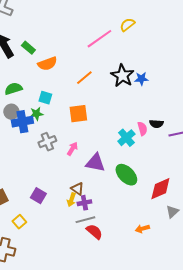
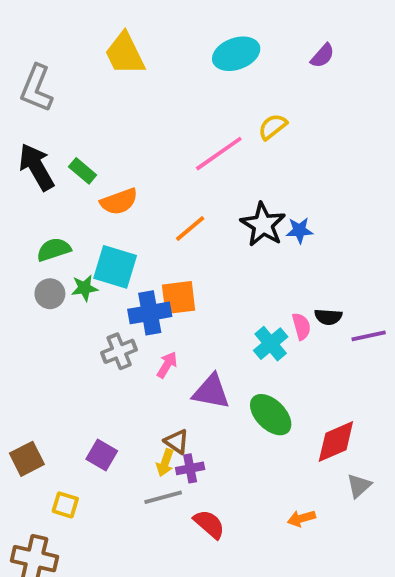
cyan square: (45, 98) -> (115, 267), size x1.6
green star: (36, 114) -> (84, 288), moved
blue cross: (22, 122) -> (150, 313), moved
gray line: (85, 220) -> (163, 497), moved
yellow square: (19, 222) -> (65, 505), turned -32

